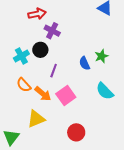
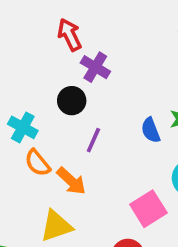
red arrow: (37, 14) -> (70, 35), turned -108
cyan cross: (21, 56) -> (23, 127), moved, turned -35
pink square: (66, 96) -> (148, 209), moved

